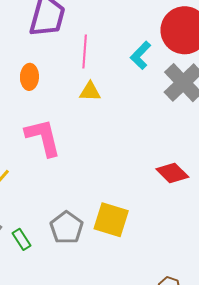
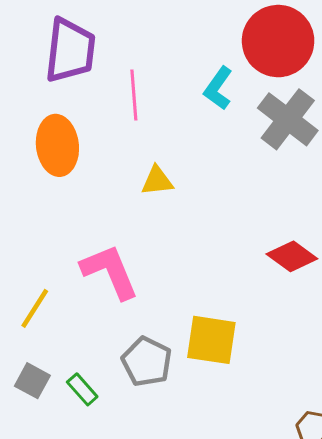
orange ellipse: (29, 77) -> (57, 145), size x1.5
yellow triangle: (90, 92) -> (157, 181), moved
pink L-shape: (43, 137) -> (110, 272), moved

